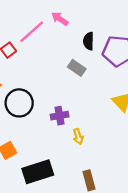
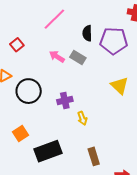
pink arrow: (60, 19) -> (57, 57), moved
pink line: (32, 32) -> (54, 19), moved

